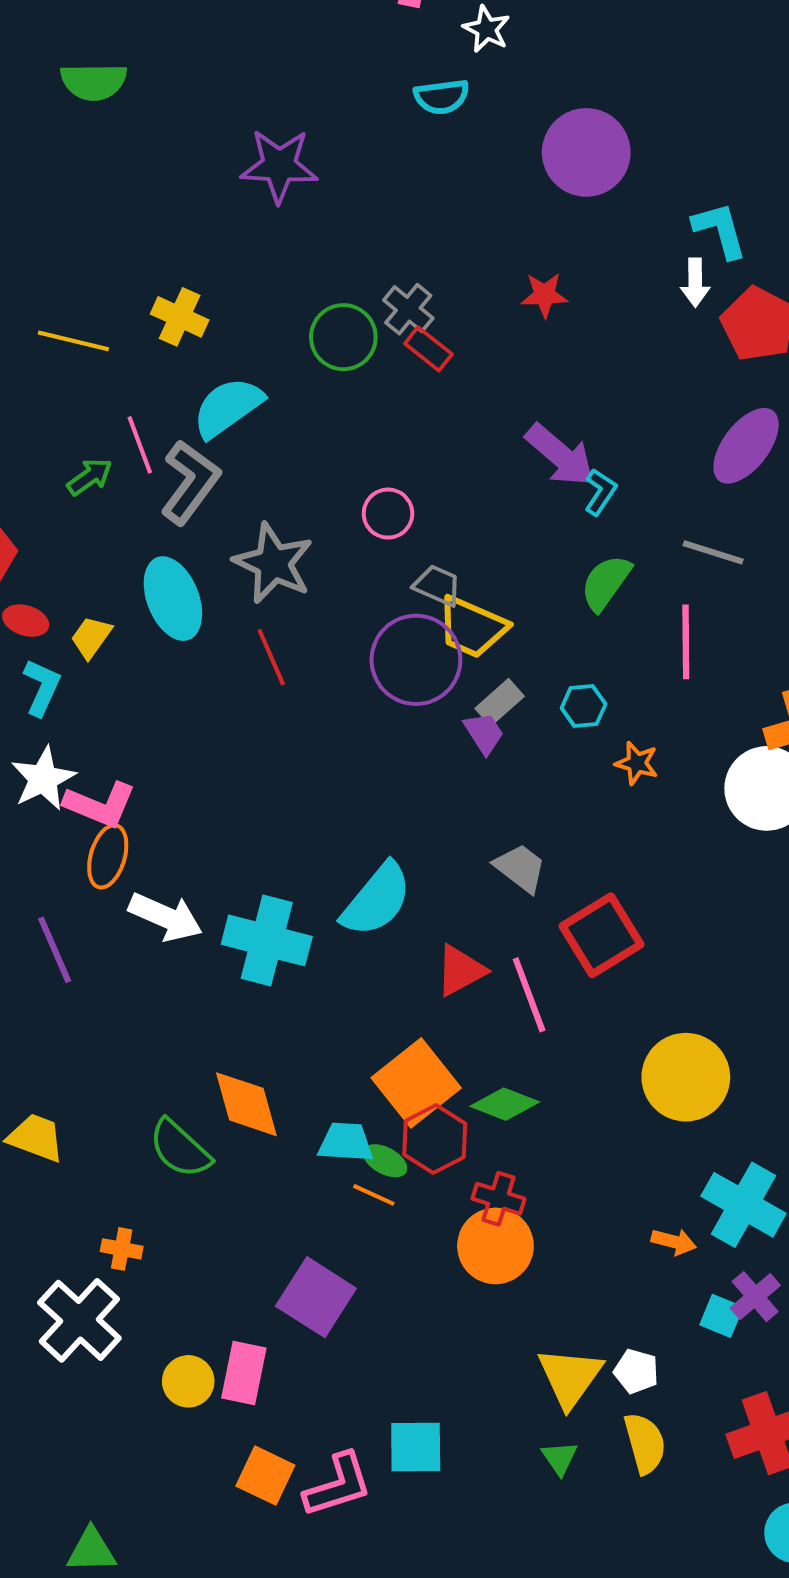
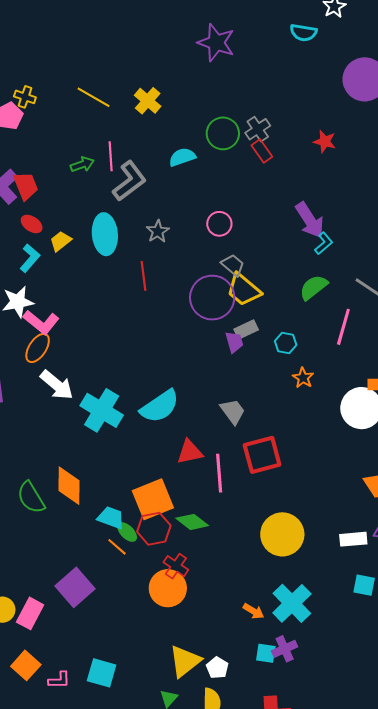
cyan semicircle: (228, 407) -> (182, 157), moved, size x0.7
gray star: (273, 563) -> (158, 231), size x0.6
cyan square: (721, 1316) -> (266, 653), turned -30
pink L-shape: (338, 1485) -> (59, 680), size x0.6

